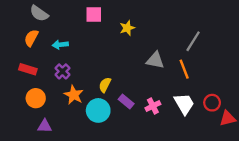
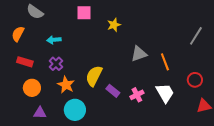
orange semicircle: (31, 38) -> (18, 34), moved
gray line: (193, 41) -> (196, 36), moved
gray triangle: (155, 60) -> (139, 54), turned -30
yellow semicircle: (105, 85) -> (94, 76), size x1.5
red circle: (212, 103) -> (195, 80), moved
cyan circle: (98, 110) -> (75, 110), moved

